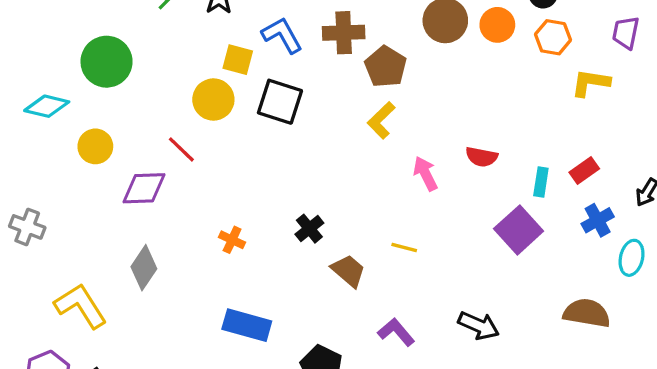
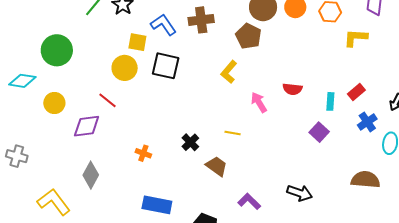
brown pentagon: (386, 67) -> (249, 36), moved
purple square: (519, 230) -> (319, 132), size x0.7
yellow line: (404, 247) -> (233, 133), moved

